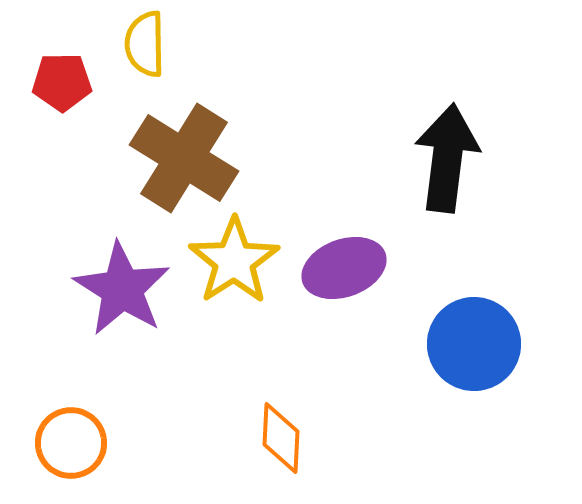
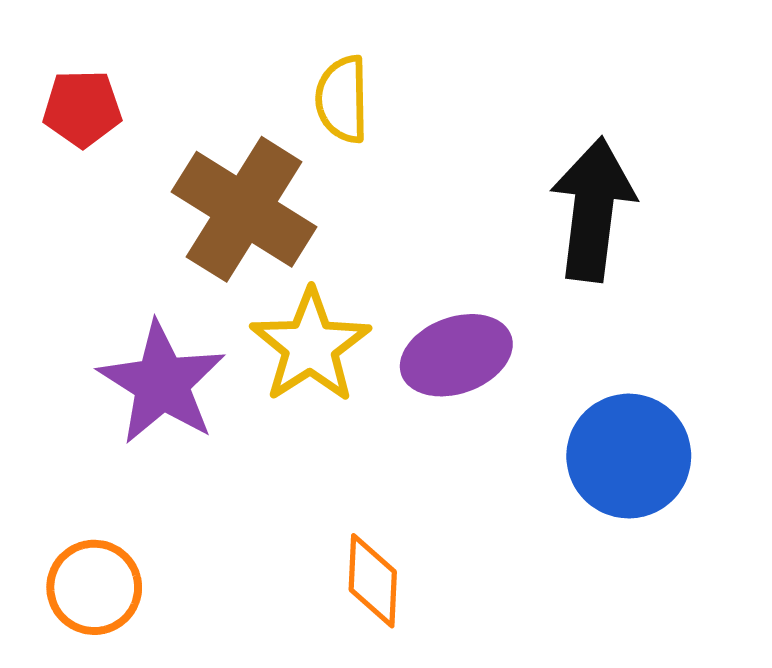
yellow semicircle: (145, 44) -> (342, 99), moved

